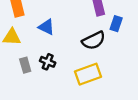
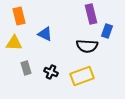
black semicircle: (94, 40) -> (87, 46), turned 30
black cross: (48, 62) -> (51, 72), moved

